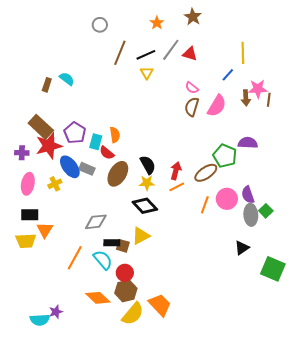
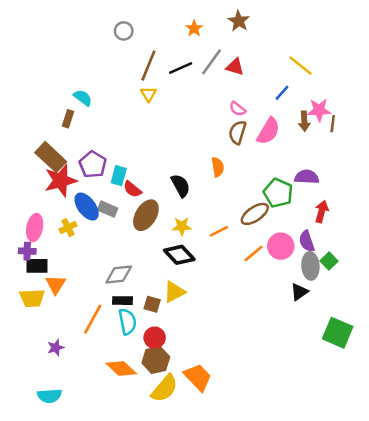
yellow line: (243, 53) -> (301, 66), turned -50
yellow triangle: (147, 73) -> (148, 94), moved
brown rectangle: (47, 85) -> (68, 119), moved
orange semicircle: (115, 135) -> (218, 167), moved
purple cross: (22, 153) -> (27, 251), moved
black semicircle: (148, 165) -> (181, 186), moved
red arrow: (176, 171) -> (322, 211), moved
orange line: (205, 205) -> (254, 254), turned 30
black rectangle: (112, 243) -> (122, 301), moved
black triangle: (242, 248) -> (299, 292), moved
cyan semicircle: (103, 260) -> (127, 322), turned 30
purple star: (56, 312) -> (56, 348), moved

